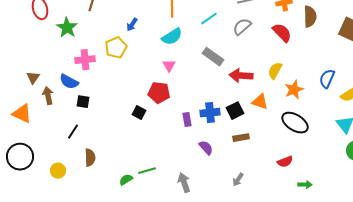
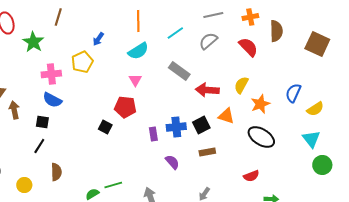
blue semicircle: (69, 82) -> (52, 100), moved
black square: (83, 102) -> (42, 122), moved

